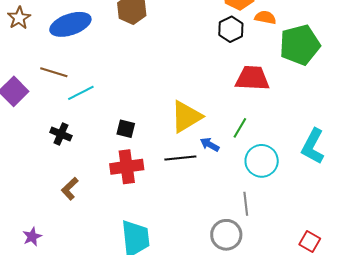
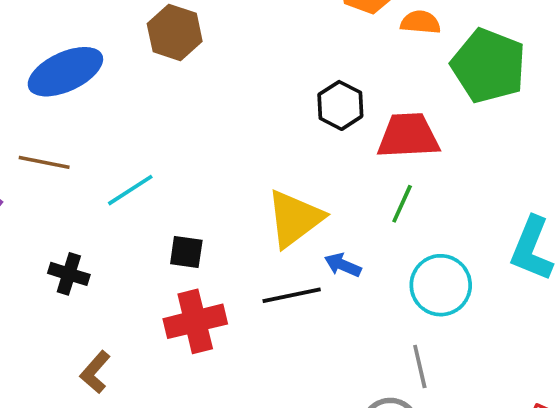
black hexagon: (231, 29) -> (340, 105), moved
green pentagon: (300, 45) -> (489, 66), turned -30
cyan line: (81, 93) -> (130, 190), moved
green line: (240, 128) -> (402, 204), moved

